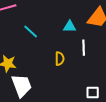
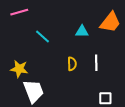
white line: (84, 48) -> (96, 63), moved

